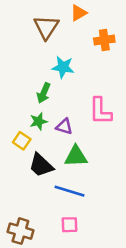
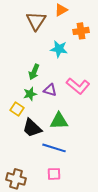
cyan star: (63, 67) -> (59, 49), moved
pink L-shape: (100, 111) -> (78, 86), turned -50
purple triangle: (64, 127) -> (50, 90), moved

